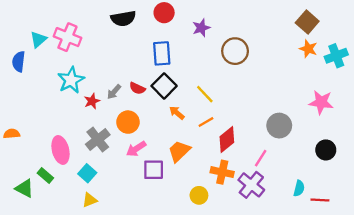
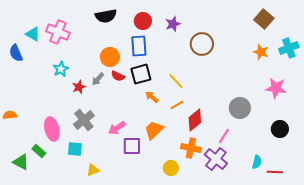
red circle: (164, 13) -> (143, 21), moved
cyan triangle: (38, 39) -> (33, 34), turned -49
orange star: (308, 49) -> (261, 52), moved
blue semicircle: (19, 62) -> (16, 53), turned -30
cyan star: (71, 80) -> (61, 69), size x0.7
black square: (164, 86) -> (141, 74), turned 30
orange circle: (128, 122) -> (110, 57), moved
cyan square: (87, 173) -> (75, 149), turned -35
yellow triangle: (90, 200) -> (93, 170), moved

